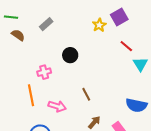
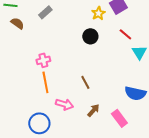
black circle: (70, 55) -> (90, 36), moved
orange line: (31, 95) -> (45, 82), moved
pink arrow: (57, 106) -> (64, 104), moved

